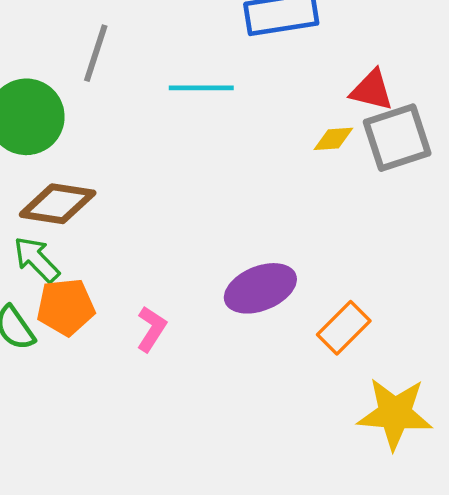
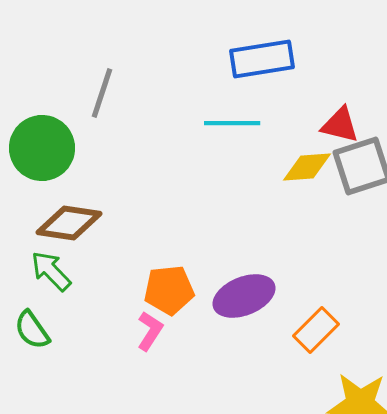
cyan line: (201, 88) -> (232, 123), moved
yellow diamond: (333, 139) -> (307, 167), size x1.4
orange pentagon: (66, 307) -> (169, 290), moved

